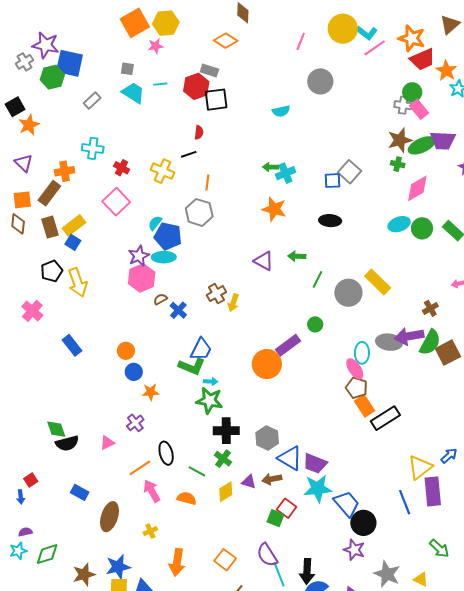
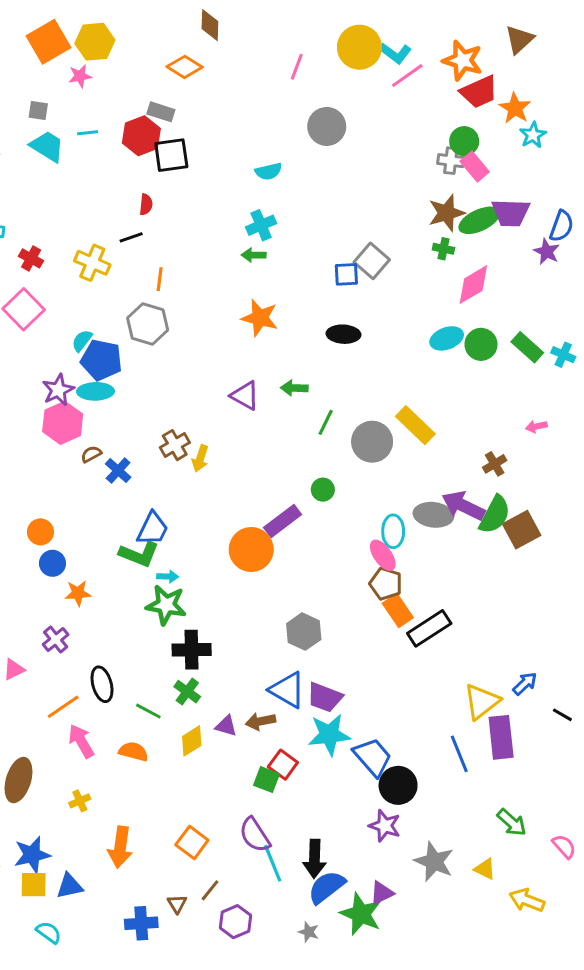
cyan cross: (285, 173) -> (261, 225), moved
purple arrow: (409, 336) -> (463, 506), turned 36
gray hexagon: (267, 438) -> (304, 632), moved

